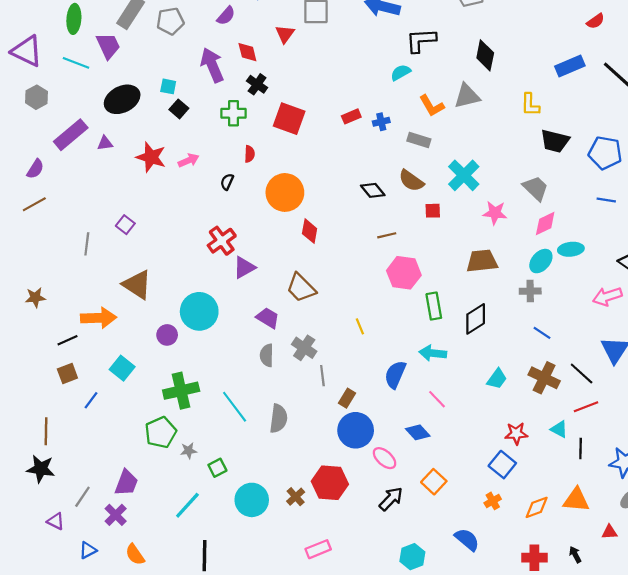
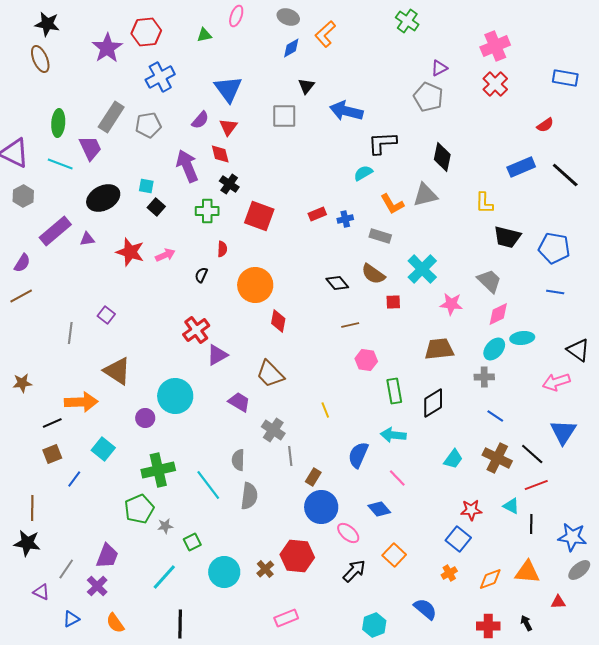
red triangle: (285, 34) -> (228, 127), moved
pink hexagon: (404, 273) -> (366, 360), size x0.7
gray semicircle: (267, 355) -> (238, 460), moved

